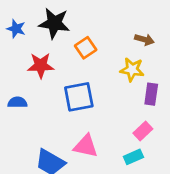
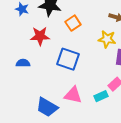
blue square: (79, 97) -> (68, 59), turned 30
cyan rectangle: (133, 157) -> (101, 96), moved

